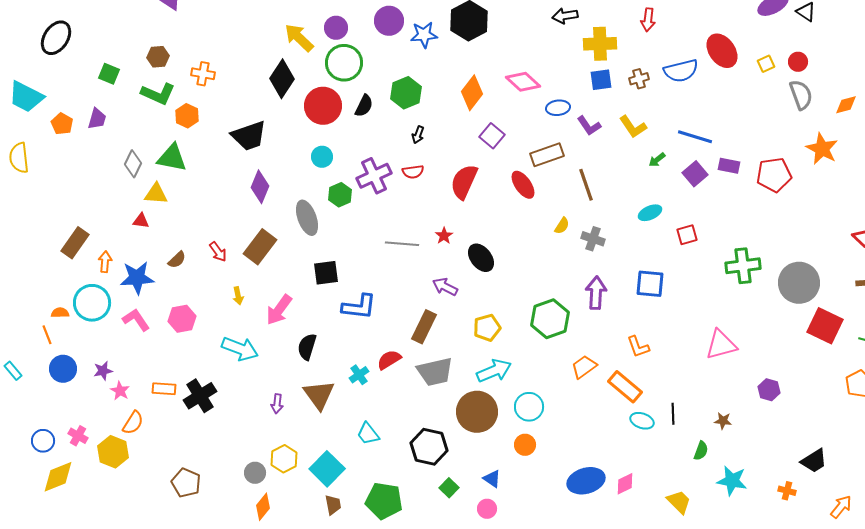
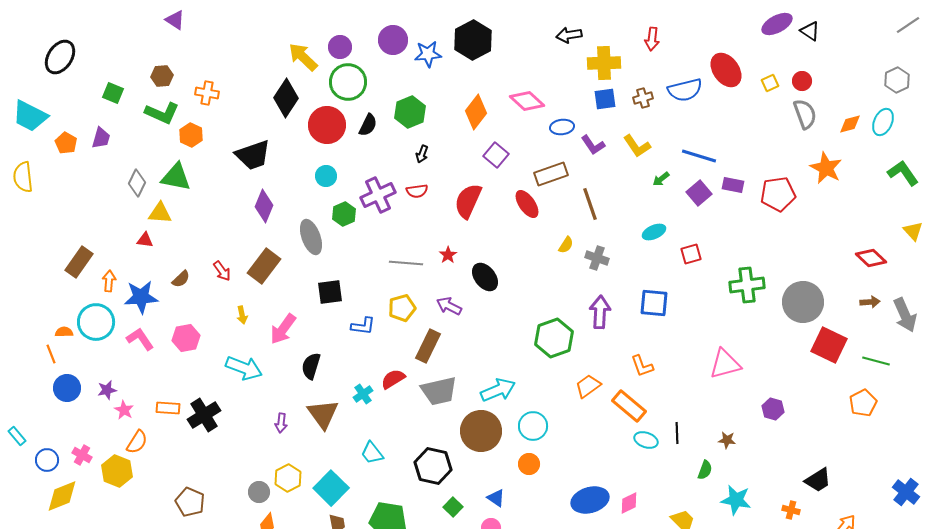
blue L-shape: (359, 307) -> (363, 326), size x0.7
yellow pentagon: (487, 328) -> (402, 308), moved
cyan rectangle: (13, 371) -> (17, 436), moved

